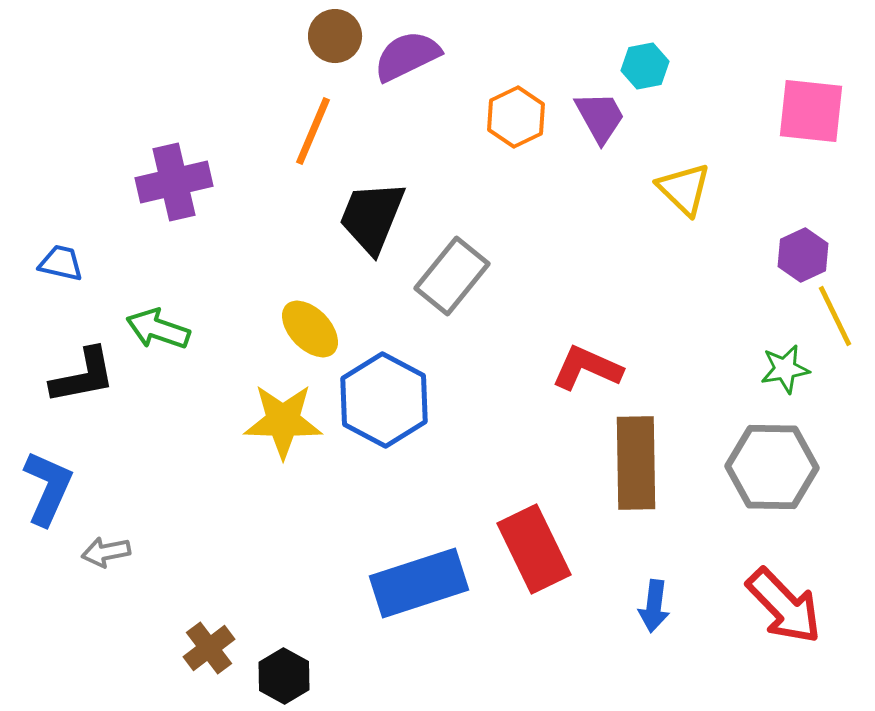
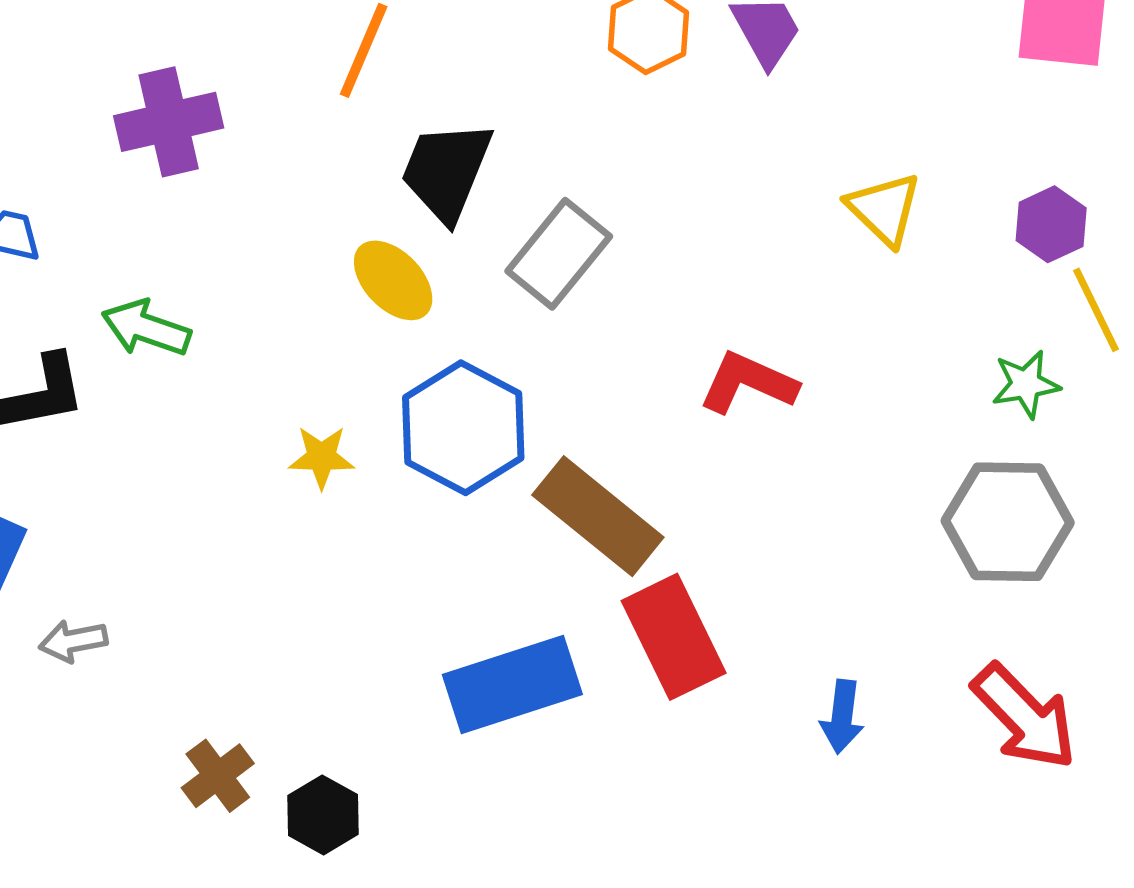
yellow triangle: (684, 189) -> (884, 209), moved
yellow ellipse: (310, 329) -> (393, 280), moved
yellow star: (283, 421) -> (322, 457), size x0.6
brown rectangle: (636, 463) -> (598, 516), moved, turned -50

